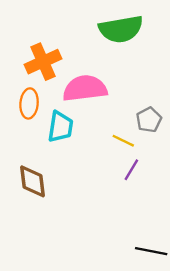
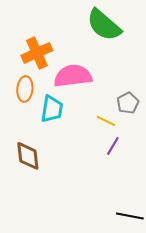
green semicircle: (121, 29) -> (104, 25), turned 51

